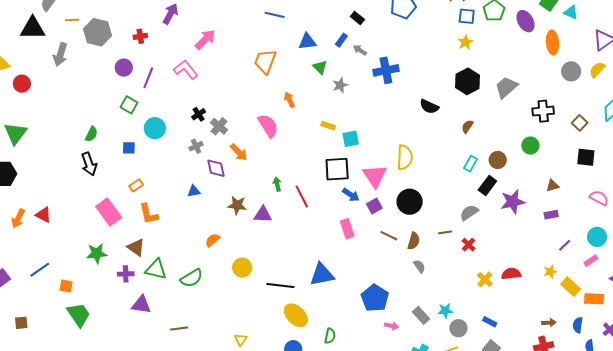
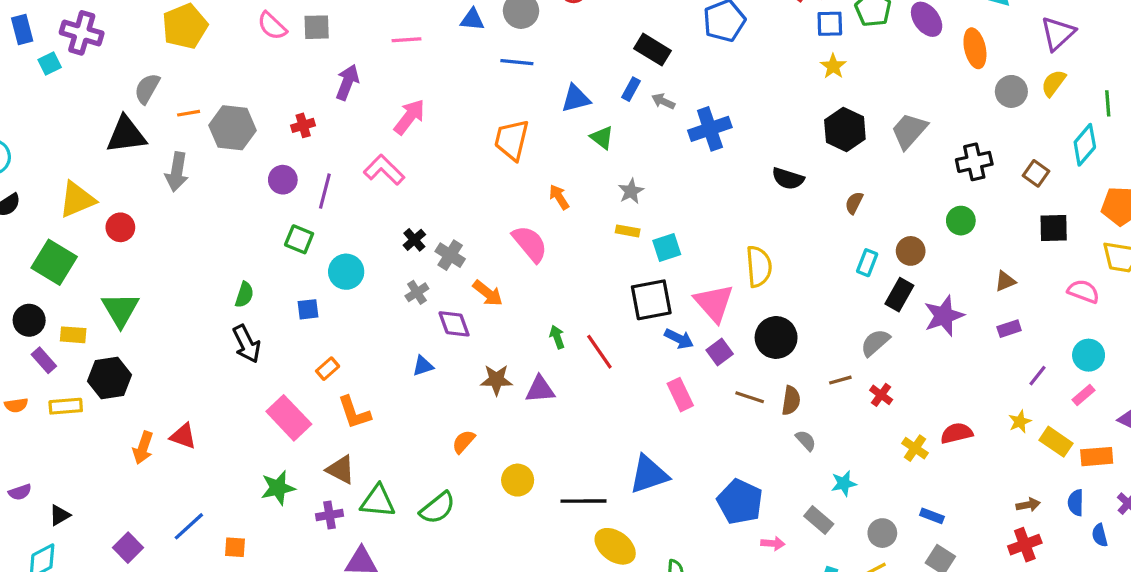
black rectangle: (357, 18) -> (652, 50), size x1.5
gray star: (340, 85) -> (631, 191), moved
cyan star: (445, 311) -> (844, 483), moved

